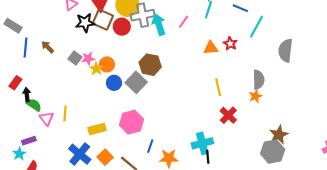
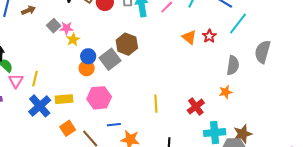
brown arrow: (48, 47) -> (28, 10), turned 104
orange triangle: (211, 48) -> (189, 37), turned 35
orange circle: (107, 64) -> (87, 68), moved
gray semicircle: (259, 80) -> (233, 65), moved
yellow line: (218, 87) -> (156, 104), moved
cyan cross: (202, 143) -> (215, 133), moved
blue line: (150, 146) -> (114, 125), turned 56
blue cross: (80, 154) -> (40, 106), moved

